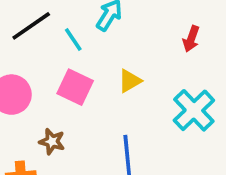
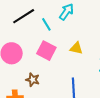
yellow triangle: (130, 81) -> (76, 48), turned 40

